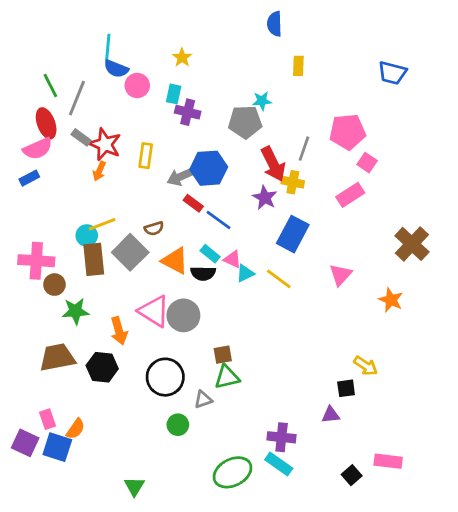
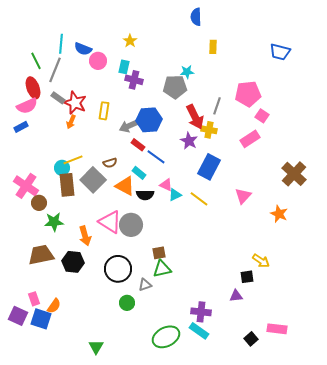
cyan line: (108, 48) -> (61, 44), moved
cyan rectangle: (210, 254) -> (139, 173), moved
pink cross: (36, 261) -> (26, 186), turned 30

